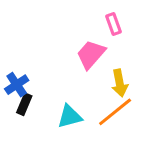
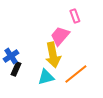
yellow arrow: (120, 83) -> (53, 55), moved, size x1.4

